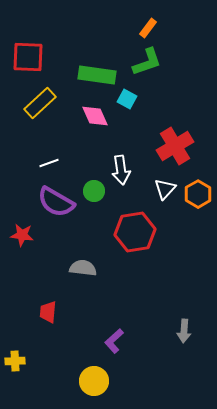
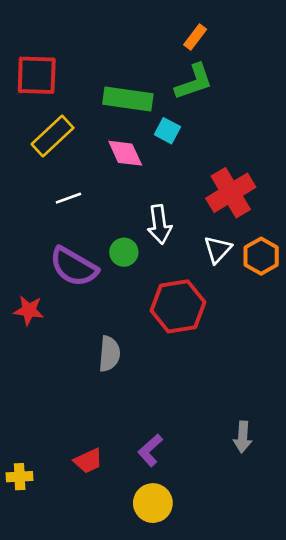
white line: (49, 163) -> (68, 198), moved
gray semicircle: (83, 268) -> (109, 354), turned 88
red trapezoid: (48, 312) -> (88, 461), moved, turned -120
yellow circle: (94, 381) -> (153, 503), moved

